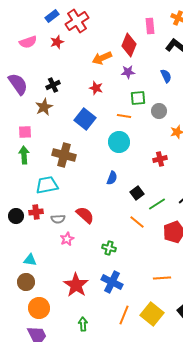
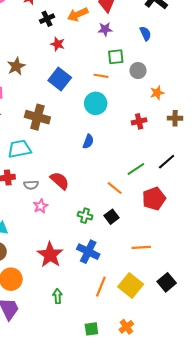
black cross: (53, 85) -> (47, 19), moved
red star: (96, 88) -> (58, 44), moved
black square: (137, 193) -> (112, 217), moved

